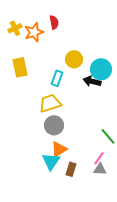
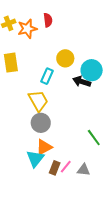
yellow trapezoid: (50, 103) -> (38, 101), turned 75
pink line: (99, 158) -> (66, 167), moved

